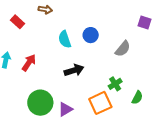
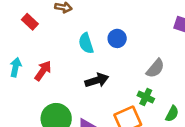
gray semicircle: (123, 49) -> (155, 68), moved
green cross: (115, 84) -> (146, 97), turned -32

